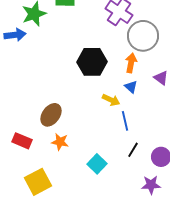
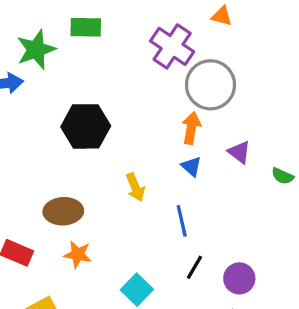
black hexagon: (92, 62) -> (86, 126), moved
yellow arrow: (111, 100) -> (135, 187), moved, turned 42
brown ellipse: (51, 115) -> (63, 211), turned 50

